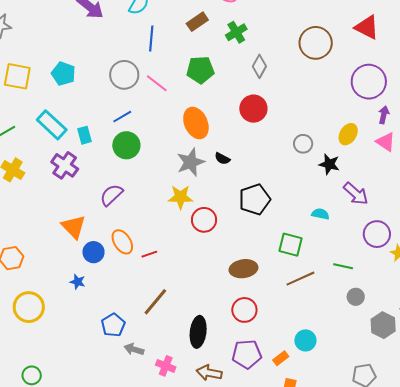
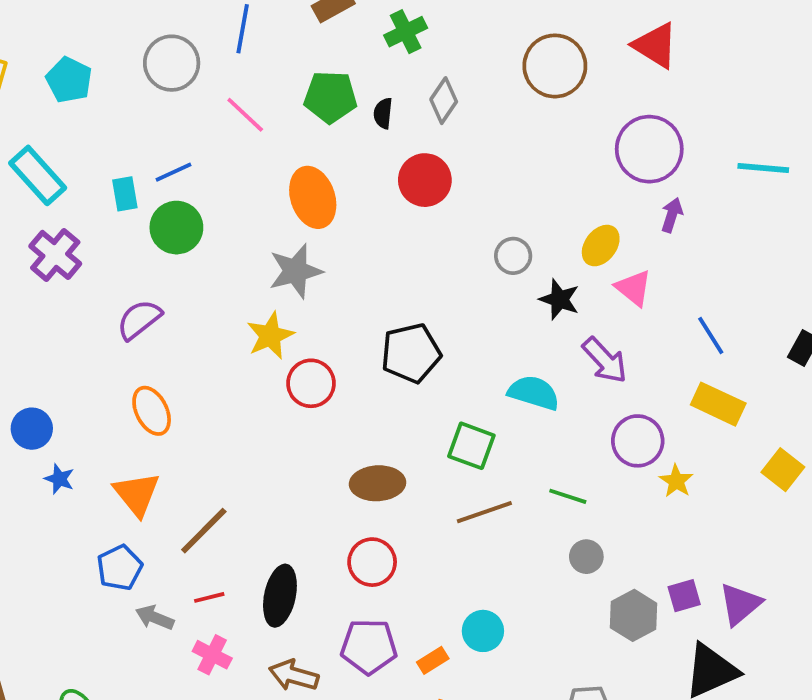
gray circle: (124, 75) -> (172, 63), moved
cyan rectangle: (85, 135) -> (125, 194), moved
pink triangle: (386, 142) -> (634, 288), moved
black semicircle: (222, 159) -> (383, 113), moved, turned 63
yellow star: (180, 197) -> (270, 336), turned -30
cyan semicircle: (320, 214) -> (534, 393), size x1.5
orange triangle: (74, 227) -> (137, 494), moved
blue circle: (94, 252) -> (32, 429), moved
red line: (149, 254) -> (209, 597), moved

